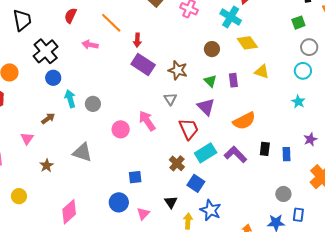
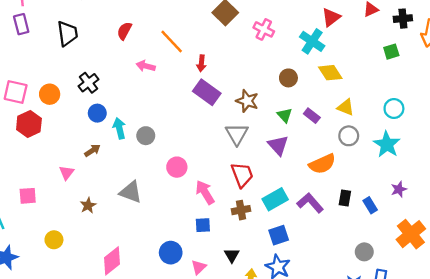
gray circle: (309, 47) -> (349, 136), moved
black cross: (46, 51) -> (89, 83), moved, size x0.7
blue circle: (53, 78) -> (97, 113), moved
purple rectangle: (233, 80) -> (312, 116), turned -48
gray triangle: (170, 99) -> (237, 134), size x1.5
cyan star: (298, 102) -> (387, 144), size x1.6
pink arrow: (147, 121) -> (205, 192), moved
red trapezoid: (189, 129) -> (242, 175), moved
blue rectangle: (287, 154) -> (370, 205), turned -32
brown cross: (177, 163) -> (241, 210), turned 35
blue square: (135, 177) -> (203, 225), moved
blue square: (196, 183) -> (279, 235), moved, turned 36

